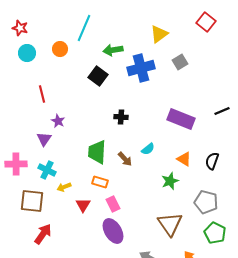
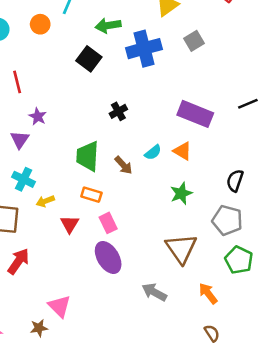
black cross: (121, 117) -> (118, 111), turned -32
orange triangle: (184, 159) -> (182, 151), moved
black semicircle: (212, 161) -> (235, 181), moved

